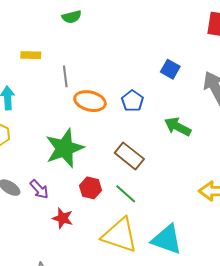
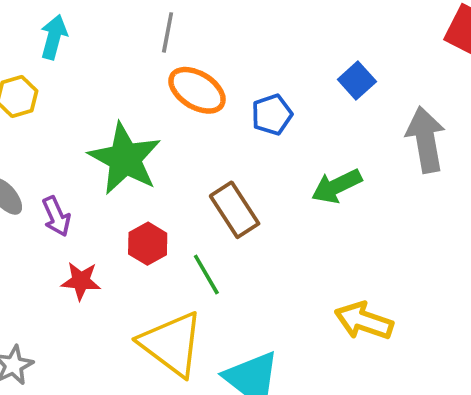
green arrow: (178, 127) -> (337, 186), turned -72
green star: (65, 148) -> (125, 159), turned 30
red star: (63, 218) -> (81, 281), turned -30

